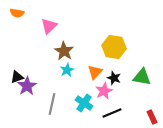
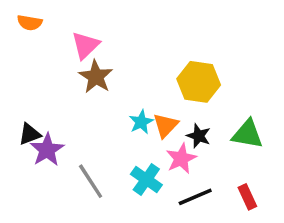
brown star: (64, 51) -> (96, 77), moved
cyan star: (67, 70) -> (141, 122), moved
gray line: (52, 104) -> (91, 181), turned -45
red rectangle: (152, 117) -> (247, 197), moved

